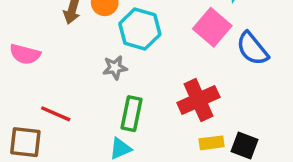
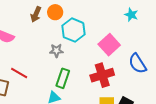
pink square: (212, 27) -> (109, 45), moved
blue semicircle: (252, 49) -> (138, 64), moved

